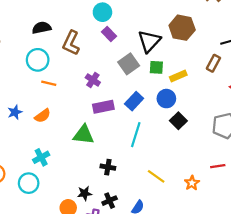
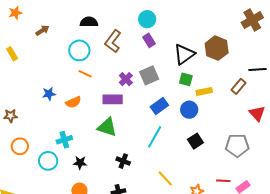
gray square: (129, 64) -> (149, 75), moved
purple rectangle: (103, 107) -> (113, 99), moved
black square: (178, 121) -> (195, 141), moved
black star: (85, 193) -> (80, 163), moved

